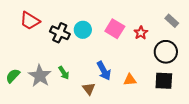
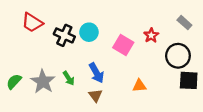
pink square: (115, 29) -> (123, 45), moved
blue arrow: (104, 71) -> (96, 73), moved
black square: (164, 81) -> (189, 80), moved

